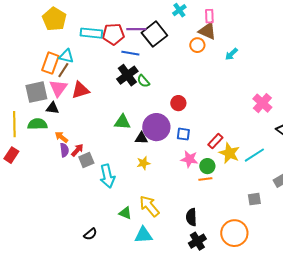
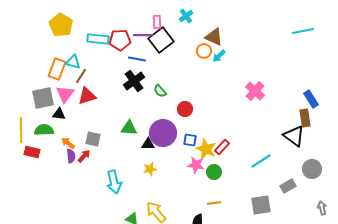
pink rectangle: (209, 16) -> (157, 22), moved
cyan arrow: (231, 54) -> (219, 56), moved
brown line: (63, 70) -> (81, 76), moved
green semicircle: (143, 81) -> (160, 91), moved
pink cross: (262, 103) -> (255, 91), moved
yellow star: (229, 153) -> (206, 149), moved
red rectangle: (11, 155) -> (32, 152), moved, turned 70
gray square: (86, 160) -> (93, 139), moved, turned 35
orange line: (205, 179) -> (214, 203), moved
gray square: (254, 199) -> (261, 205), size x1.5

